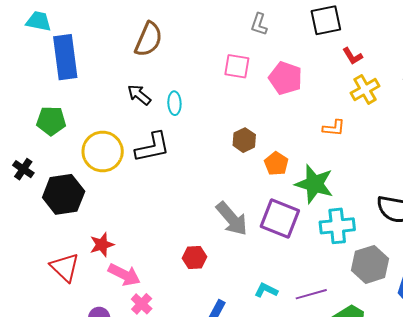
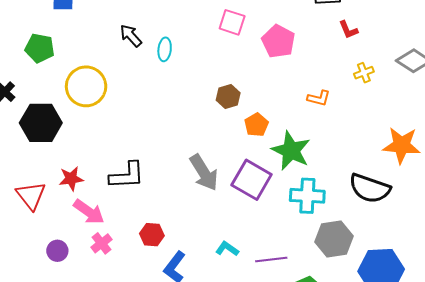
yellow cross: (365, 90) -> (364, 73), moved, size x0.7
black L-shape: (152, 147) -> (127, 175), moved
red hexagon: (195, 257) -> (152, 235), moved

